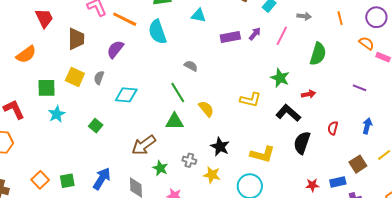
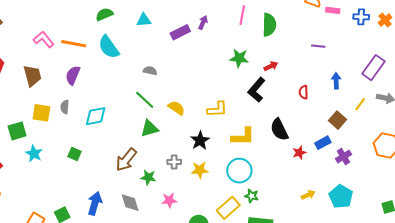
pink line: (282, 36) -> (242, 15), moved
yellow L-shape: (250, 100) -> (217, 109), moved
black L-shape: (288, 113) -> (257, 90), turned -75
black semicircle: (302, 143) -> (279, 130), moved, turned -30
black star: (220, 147) -> (200, 141), turned 30

